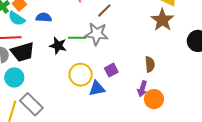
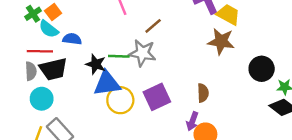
blue semicircle: (44, 17) -> (72, 39), moved
brown star: (162, 20) -> (221, 41), turned -30
purple square: (111, 70) -> (157, 97), size x1.6
blue triangle: (97, 88) -> (107, 83), moved, size x1.4

